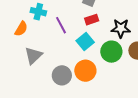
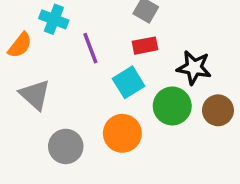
gray triangle: (33, 56) -> (35, 95), turned -42
gray circle: (62, 75) -> (66, 146), moved

